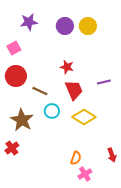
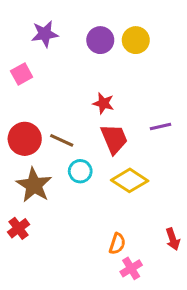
red circle: (16, 76) -> (25, 139), moved

